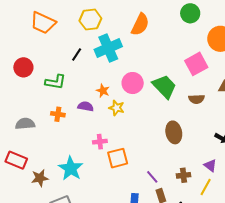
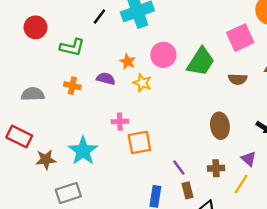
green trapezoid: (164, 87) -> (201, 62), turned 72
brown ellipse: (174, 132) -> (220, 126), moved

